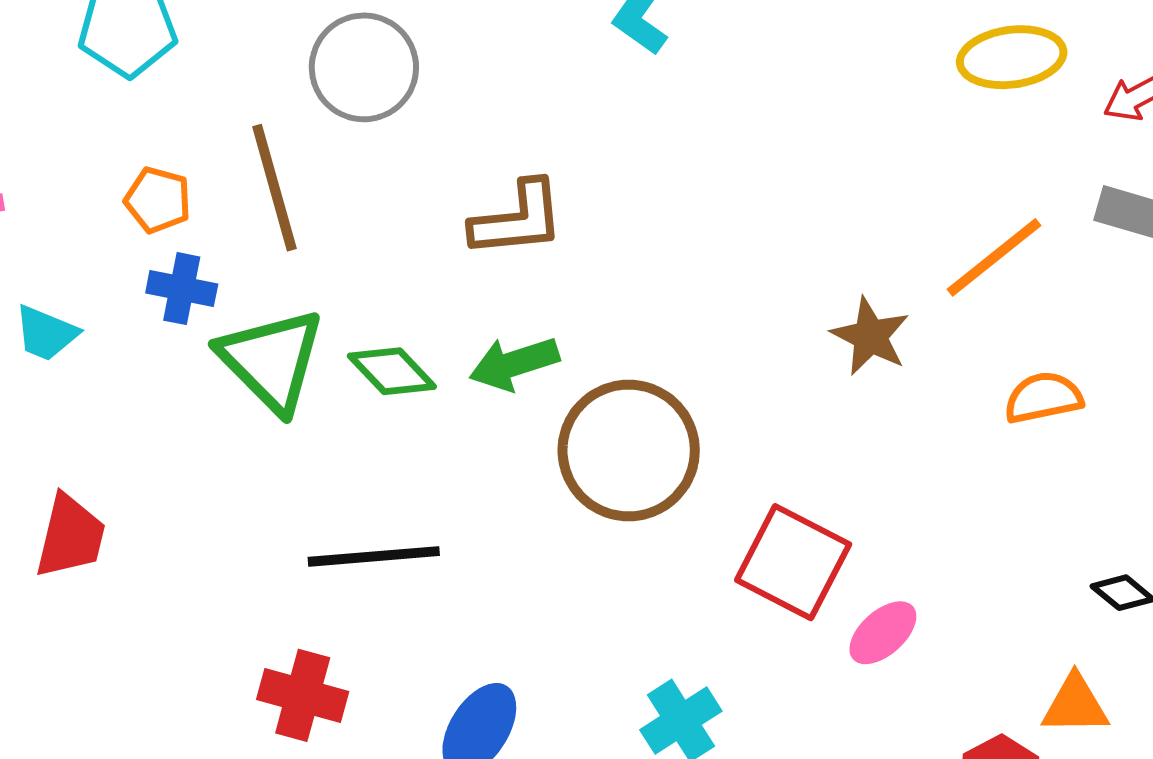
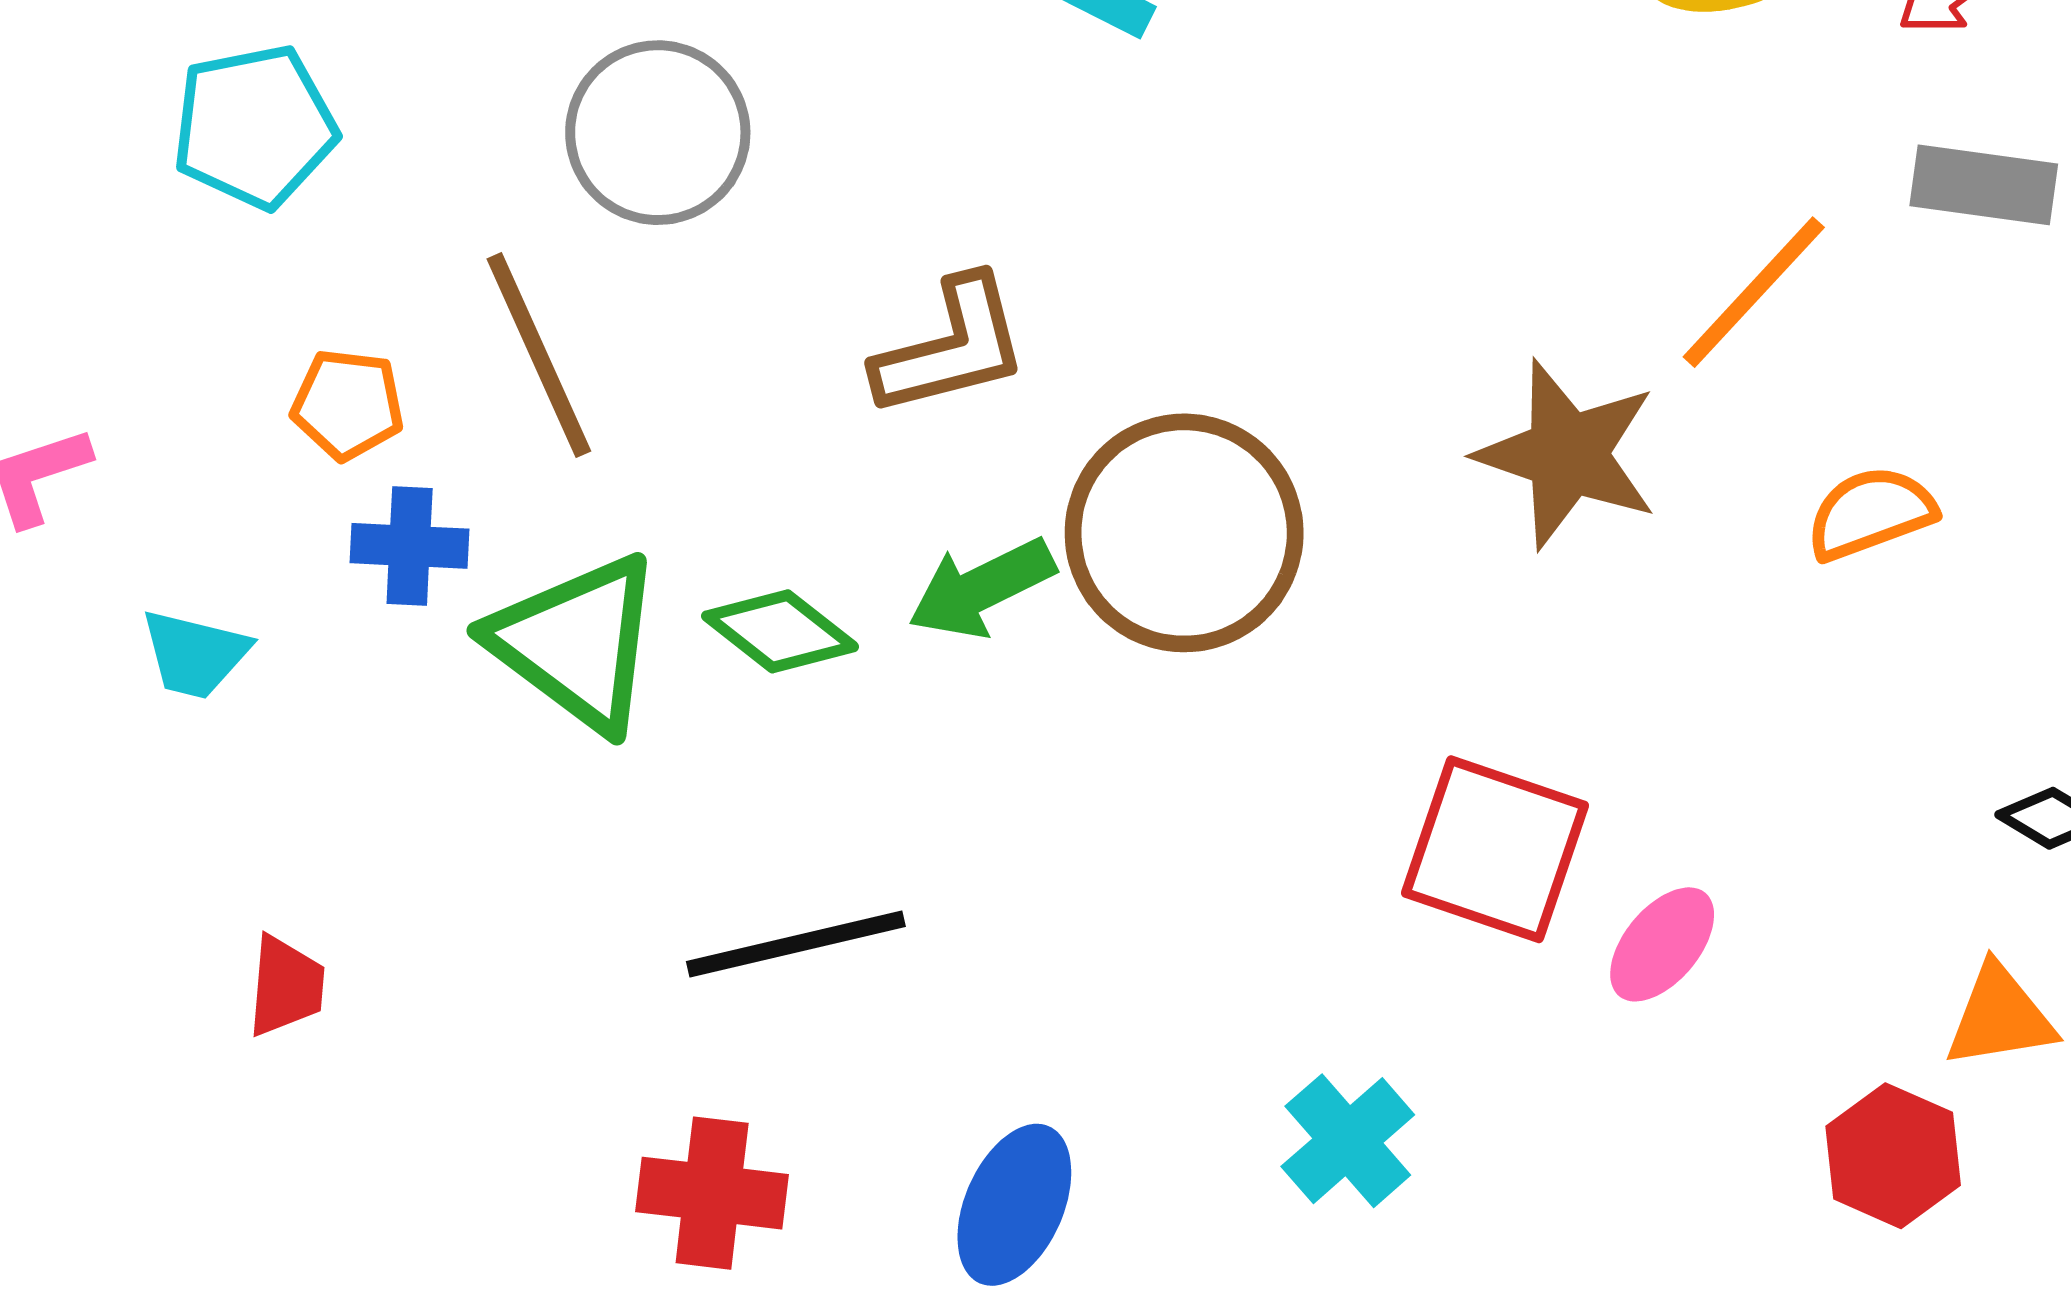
brown star: (870, 336) -> (1567, 454), size x1.4
brown circle: (629, 450) -> (1184, 533), moved
red trapezoid: (70, 536) -> (286, 986), size x0.7

